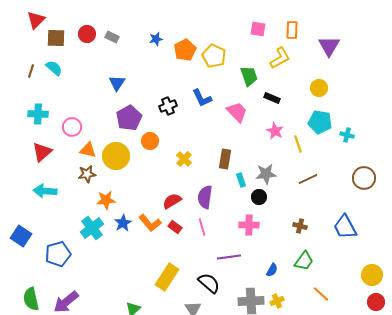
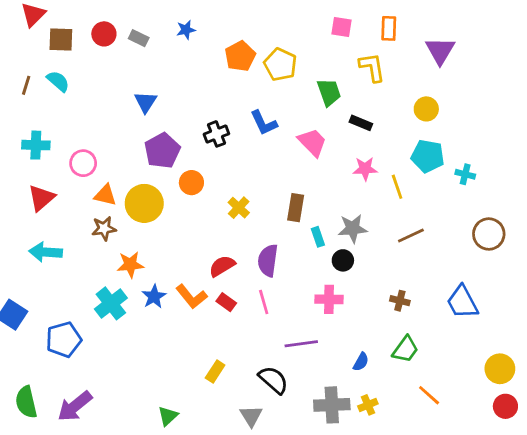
blue star: (156, 39) -> (186, 30), moved
yellow L-shape: (280, 58) -> (372, 67), turned -70
pink star: (275, 131) -> (365, 169), turned -30
yellow rectangle: (167, 277) -> (215, 372), size x0.6

